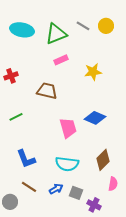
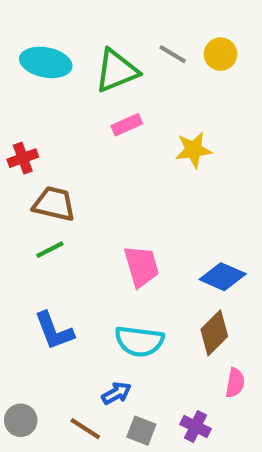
brown trapezoid: (47, 91) -> (54, 204), moved
green line: (16, 117) -> (50, 250), moved
blue diamond: (95, 118) -> (223, 277), moved
brown line: (29, 187) -> (85, 429), moved
gray square: (76, 193) -> (141, 431), moved

